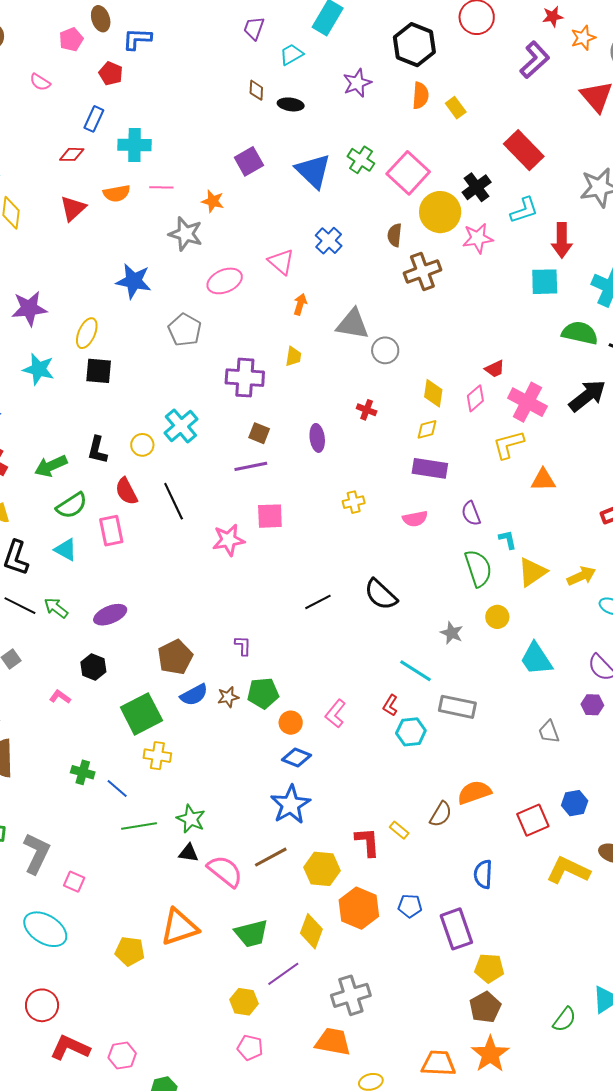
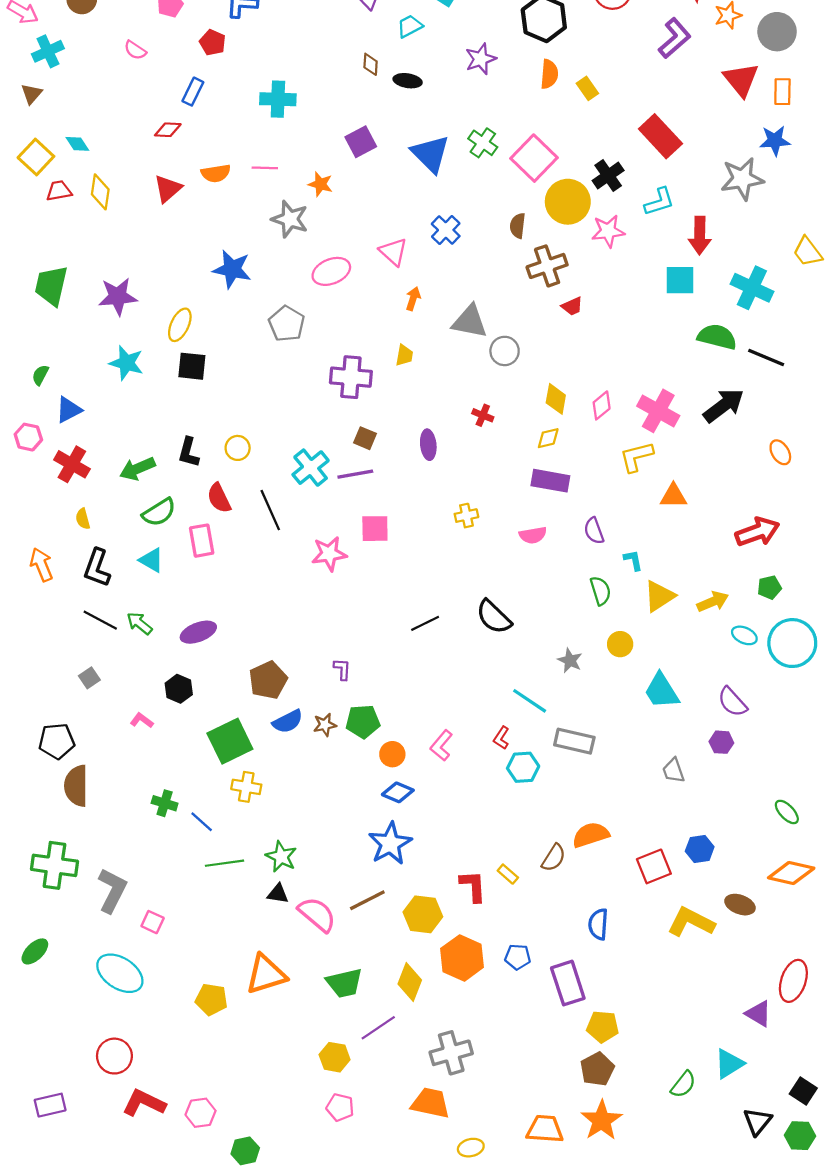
cyan cross: (135, 145) -> (278, 99), moved
red trapezoid: (495, 369) -> (572, 306), moved
cyan cross: (181, 426) -> (311, 468), moved
green semicircle: (478, 568) -> (600, 591), size x0.7

